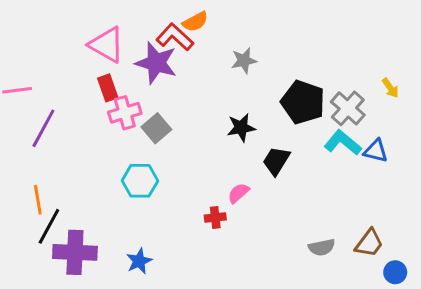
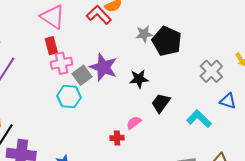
purple star: (156, 63) -> (103, 67), moved
black pentagon: (303, 102) -> (167, 41), moved
cyan L-shape: (343, 143) -> (199, 119), moved
cyan hexagon: (140, 181) -> (69, 97), moved

